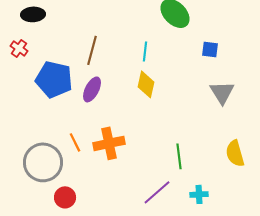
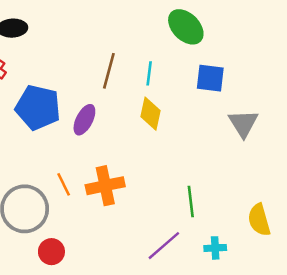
blue square: (210, 49) -> (210, 78), moved, size x1.4
brown line: (92, 50) -> (109, 71), moved
yellow semicircle: (235, 153) -> (259, 220), moved

